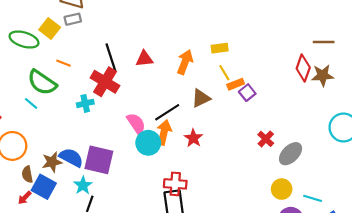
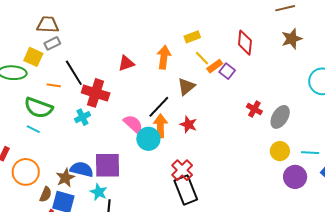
black line: (111, 58) -> (74, 73), moved
red diamond: (303, 68) -> (245, 43), moved
brown semicircle: (27, 174) -> (46, 194), turned -133
red cross: (175, 184) -> (182, 170), turned -35

